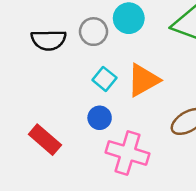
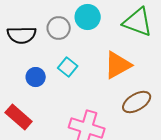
orange triangle: (143, 80) -> (118, 65), moved
blue circle: (100, 118) -> (36, 77), moved

